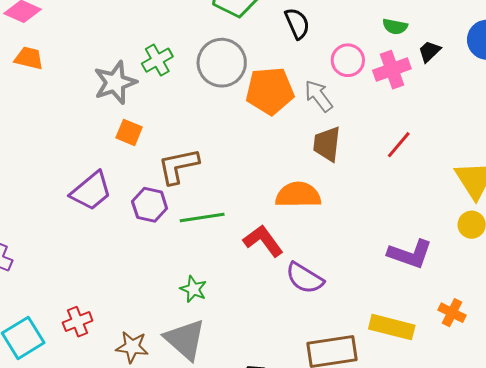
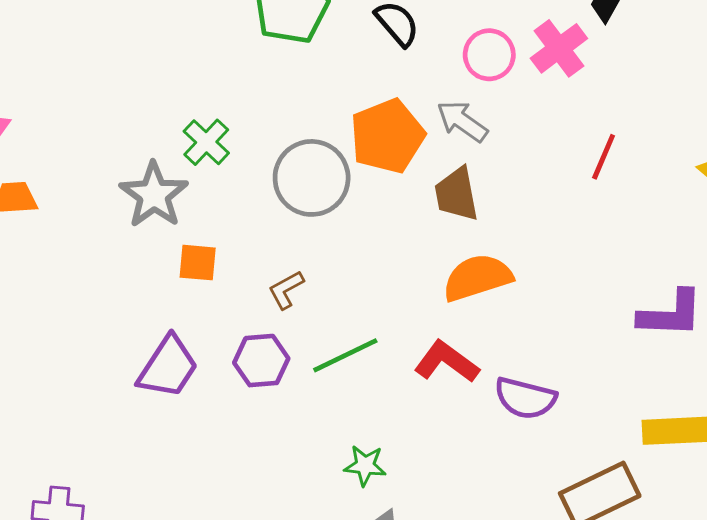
gray circle: (222, 63) -> (312, 178), moved
brown trapezoid: (327, 144) -> (457, 194), moved
brown L-shape: (178, 166) -> (286, 290), size x0.6

